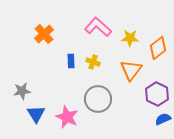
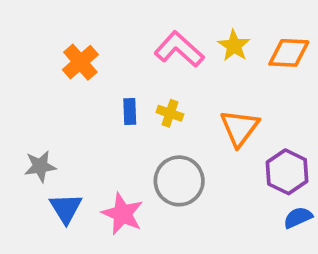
yellow star: (130, 38) -> (234, 46), moved, turned 30
orange diamond: (158, 48) -> (289, 53), moved, turned 40

